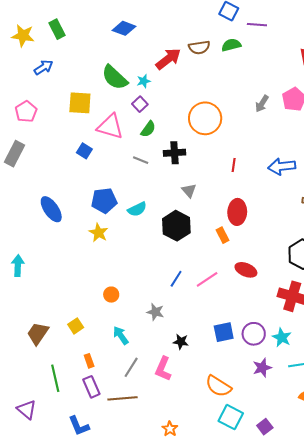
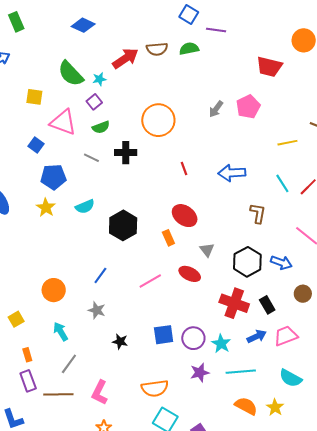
yellow square: (80, 103) -> (34, 97), size x0.7
green semicircle: (148, 129) -> (101, 127), turned 30
red line: (234, 165) -> (184, 168), turned -32
gray triangle: (189, 191) -> (207, 250), moved
blue pentagon: (104, 201) -> (53, 177), moved
red ellipse: (237, 212) -> (185, 216), turned -60
yellow star: (98, 233) -> (46, 208), moved
blue line: (176, 279) -> (100, 275), moved
orange circle: (111, 295) -> (54, 290), size x1.5
pink L-shape: (163, 369) -> (100, 393), moved
orange semicircle: (218, 386) -> (155, 388), turned -44

